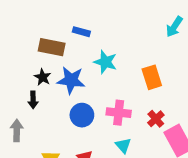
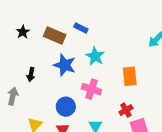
black star: (43, 77) -> (23, 32), moved
pink cross: (119, 113) -> (91, 89), moved
blue circle: (82, 115) -> (66, 107), moved

